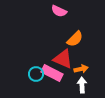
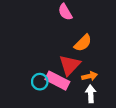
pink semicircle: (59, 11) -> (65, 12), turned 35
red triangle: (63, 59) -> (70, 65), turned 50

